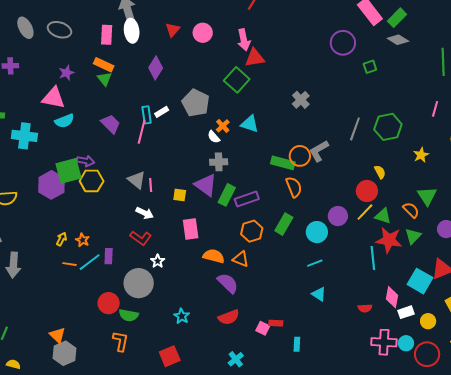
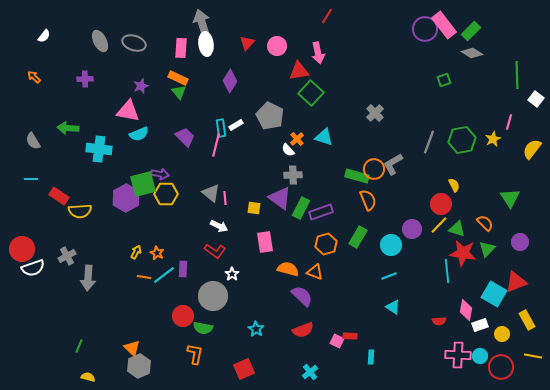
purple circle: (343, 43) -> (425, 29), moved
red triangle: (255, 58) -> (299, 71), moved
yellow star: (421, 155) -> (493, 139), moved
green triangle: (427, 196) -> (510, 198), moved

